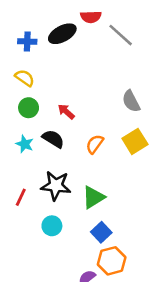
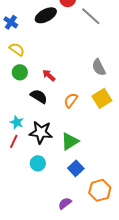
blue cross: (27, 42) -> (11, 22), moved, turned 32
cyan star: (25, 144) -> (17, 122), moved
orange hexagon: (112, 261) -> (100, 190), moved

